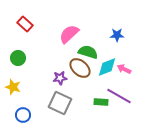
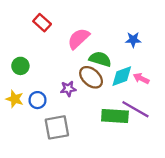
red rectangle: (25, 24) -> (42, 23), moved
green rectangle: (101, 102) -> (115, 116), size x1.6
gray square: (60, 103) -> (57, 127), moved, turned -35
blue circle: (23, 115) -> (38, 100), moved

